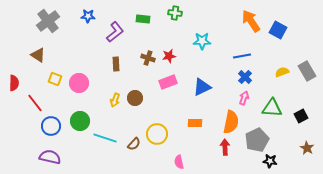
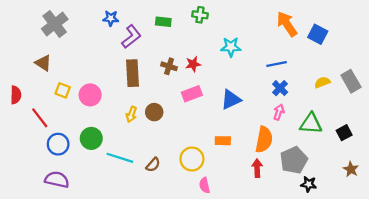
blue star: (88, 16) -> (111, 18), moved
brown rectangle: (116, 64) -> (132, 73), size x1.6
yellow circle: (157, 134) -> (192, 159), moved

